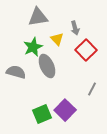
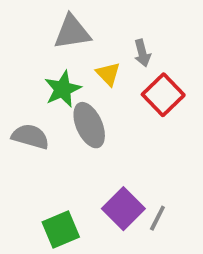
gray line: (92, 89) -> (157, 218), moved
green square: (42, 114) -> (61, 229), moved

